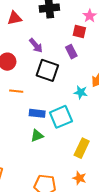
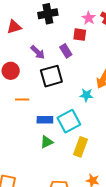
purple rectangle: (71, 52) -> (66, 51), moved
black square: (47, 70) -> (51, 76), turned -30
yellow rectangle: (82, 148) -> (81, 147), moved

